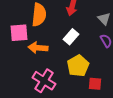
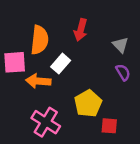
white rectangle: (71, 37) -> (61, 64), moved

